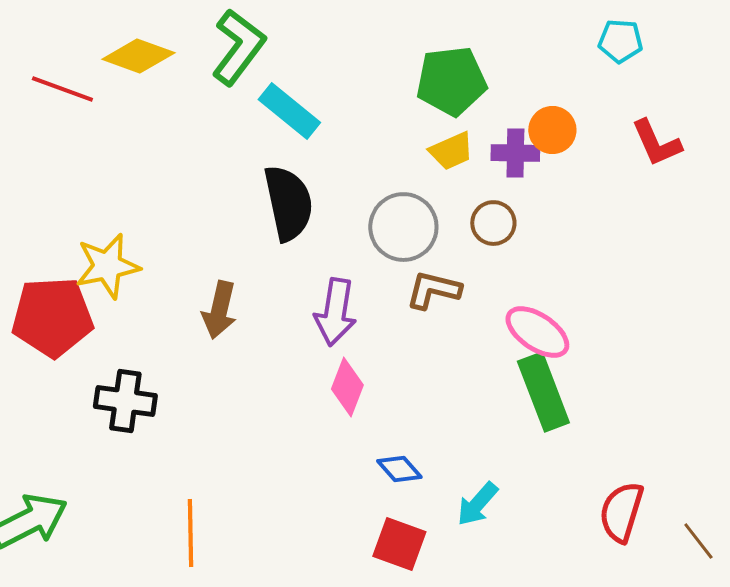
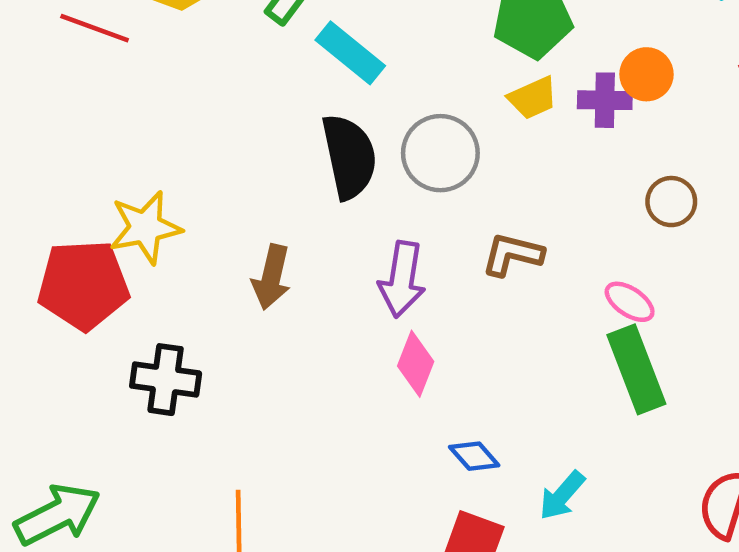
brown circle: (493, 223) -> (671, 202), moved
gray circle: (403, 227) -> (440, 153), moved
pink ellipse: (537, 332) -> (630, 302), size x0.7

